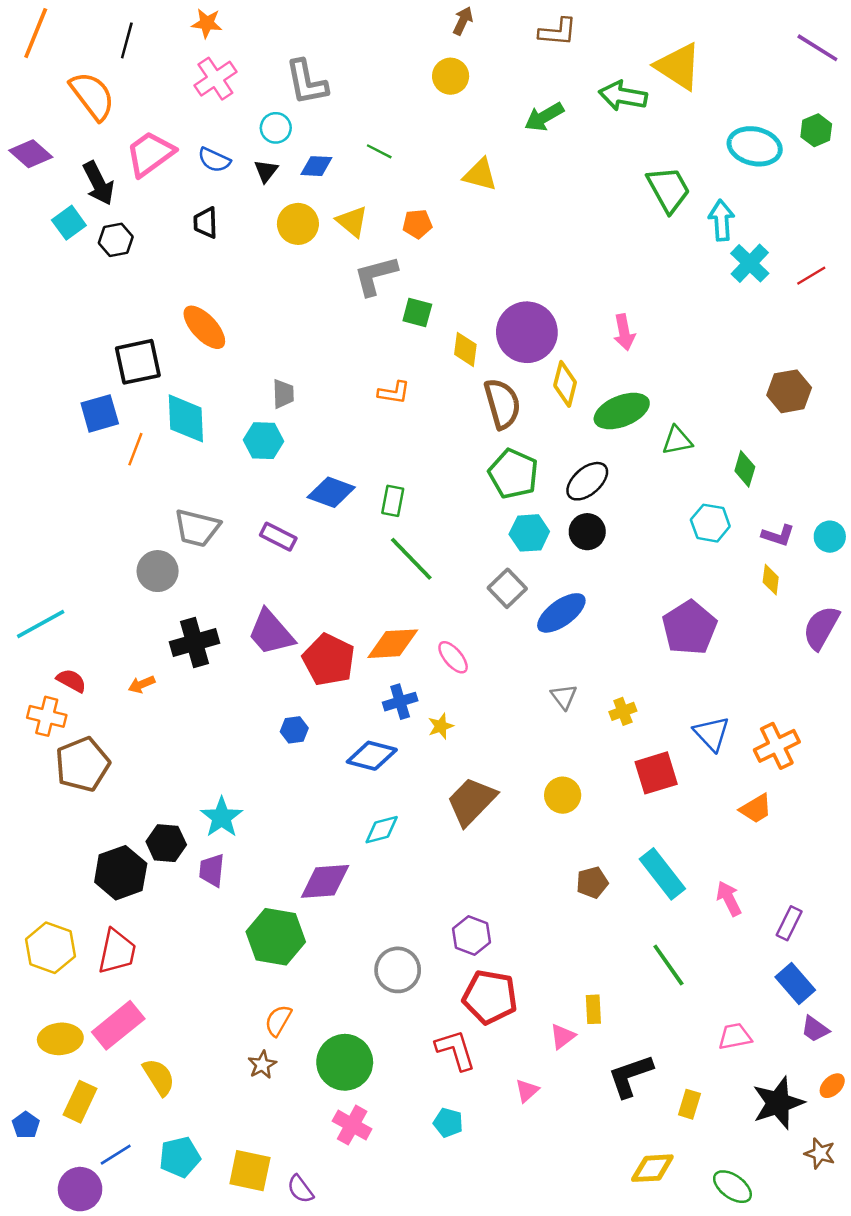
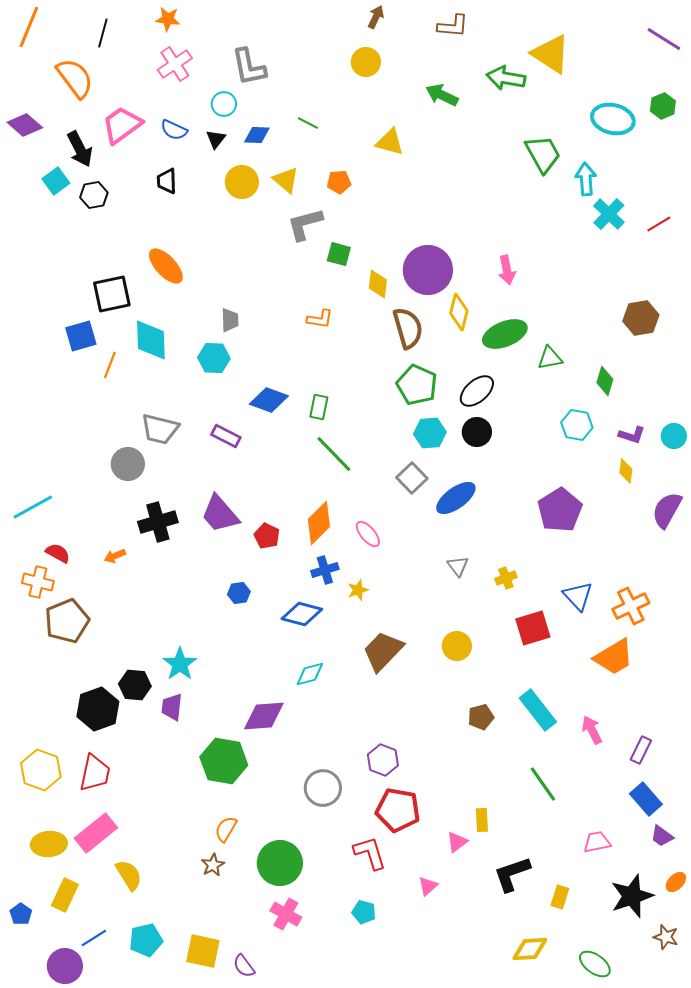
green arrow: (544, 117) -> (442, 95), turned 56
orange diamond: (393, 644) -> (319, 523), turned -42
red pentagon: (329, 660) -> (267, 536), size x0.6
orange trapezoid: (756, 809) -> (614, 657), size x1.5

